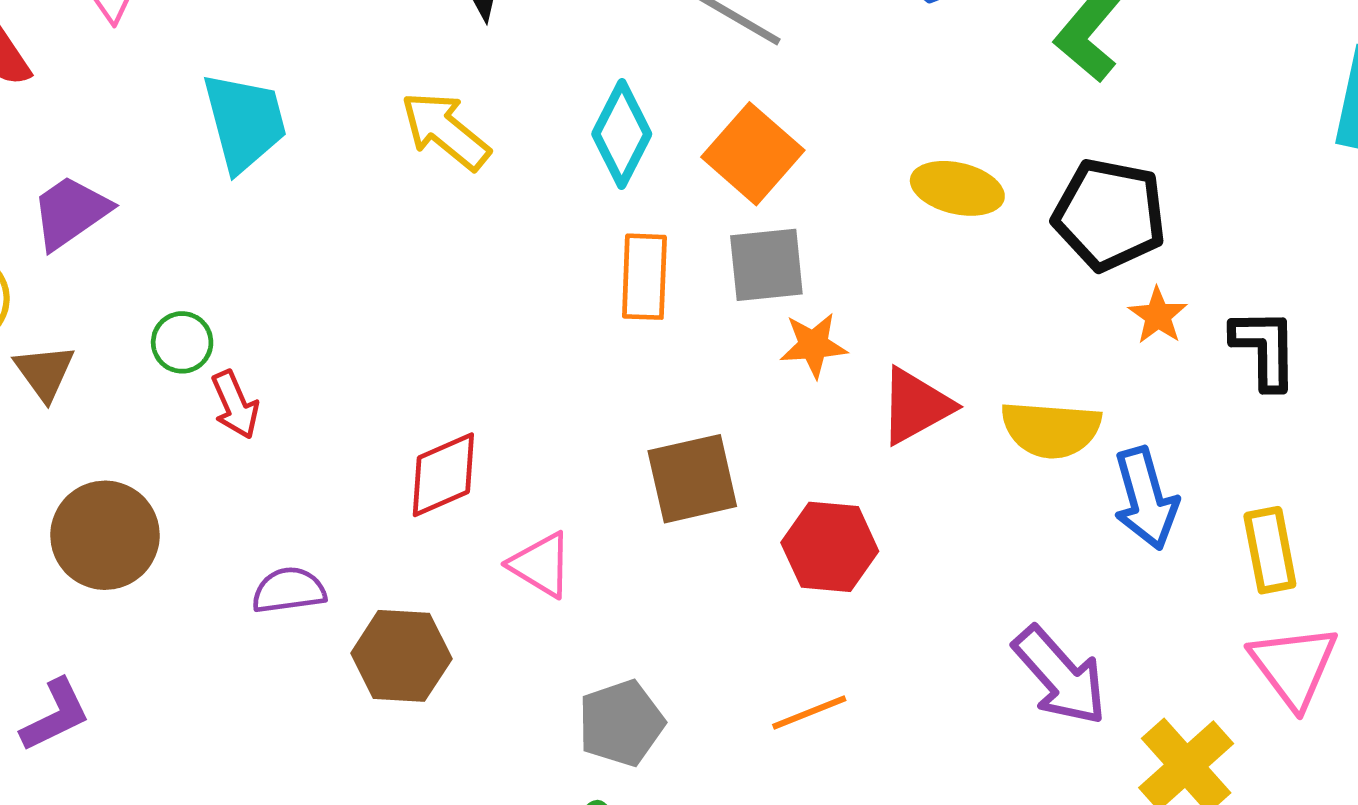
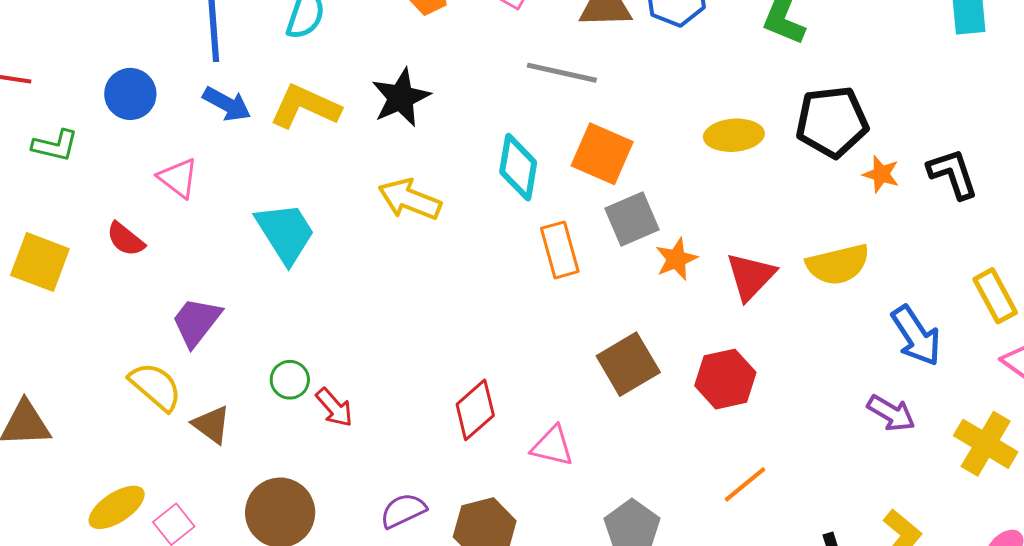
blue arrow: (1146, 498) -> (916, 336), moved
purple arrow: (1060, 676) -> (891, 413), size x0.7

